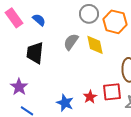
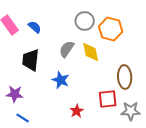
purple star: (19, 87) -> (15, 94), turned -30
red star: (90, 97) -> (77, 111), moved
blue star: (65, 103) -> (61, 80), moved

